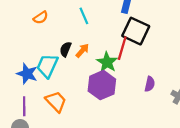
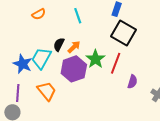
red line: (122, 48) -> (116, 63), moved
purple hexagon: (102, 85) -> (74, 69), moved

